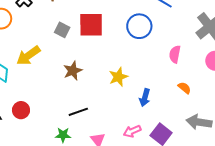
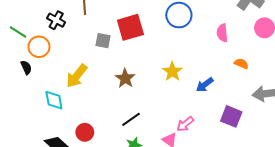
blue arrow: (145, 98) -> (205, 85), turned 54
black line: (78, 112) -> (131, 119), moved
pink arrow: (132, 131) -> (185, 124), moved

